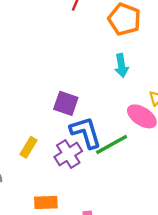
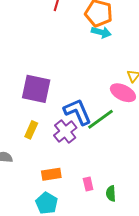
cyan arrow: (121, 66) -> (101, 32), moved, turned -60
purple square: (66, 103) -> (36, 89), moved, size x1.4

